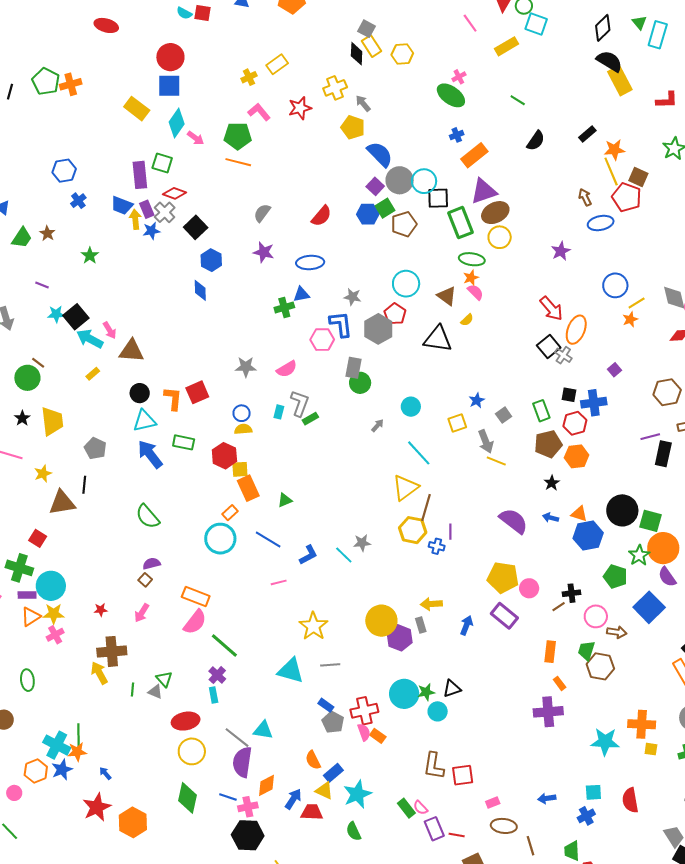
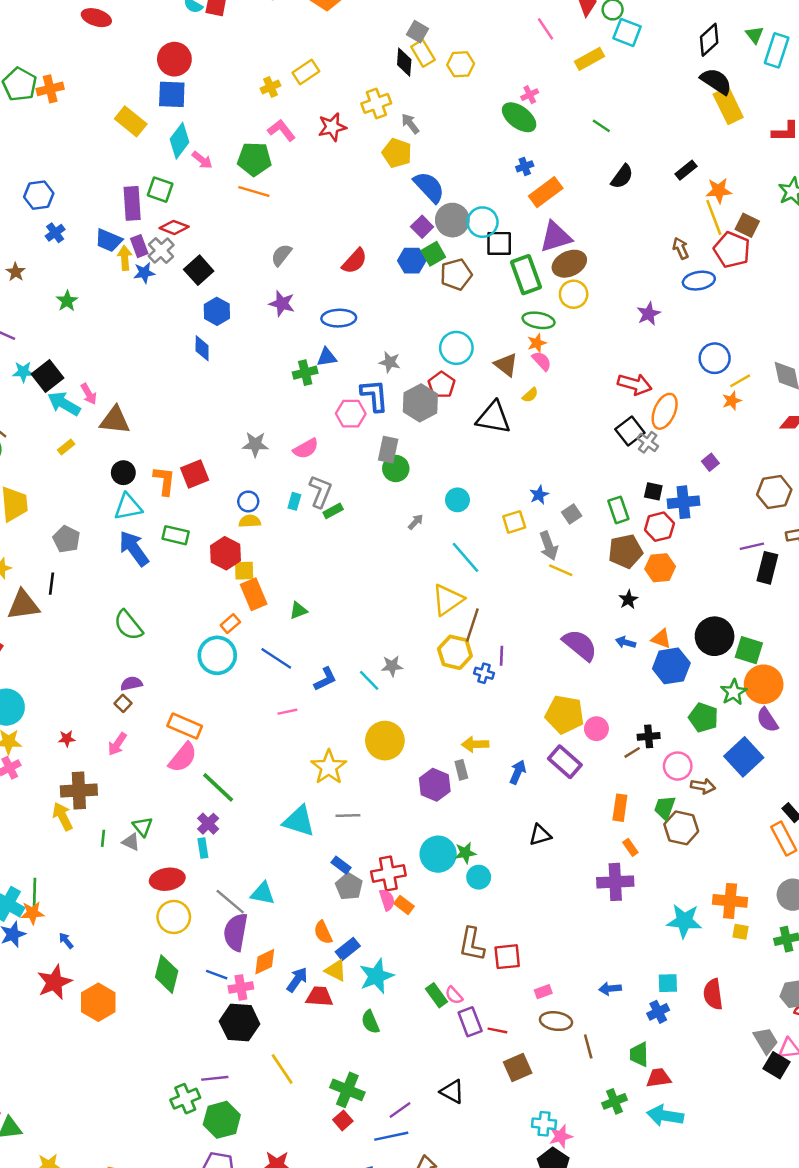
red arrow: (551, 309) -> (635, 384), turned -36
yellow circle: (381, 621) -> (385, 741), moved
black triangle: (452, 689) -> (540, 835), moved

